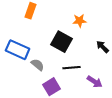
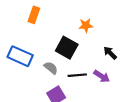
gray semicircle: (38, 65) -> (51, 68), moved
purple arrow: (95, 82) -> (102, 76), moved

